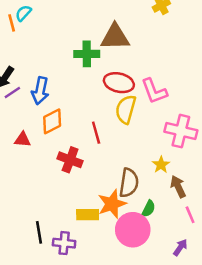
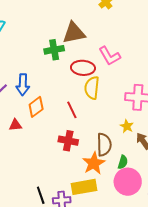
pink L-shape: (154, 91) -> (110, 56), moved
red cross: (70, 160) -> (68, 141), moved
yellow rectangle: (88, 215) -> (84, 187), moved, size x1.4
pink circle: (133, 230) -> (128, 182), moved

